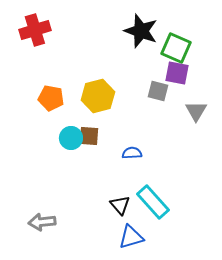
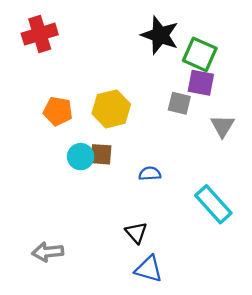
cyan rectangle: (153, 202) -> (213, 204), moved
blue triangle: (131, 237) -> (149, 269), turned 32

